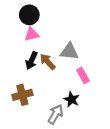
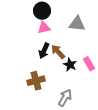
gray triangle: (69, 51) -> (77, 24), moved
black star: (72, 99) -> (70, 65), moved

